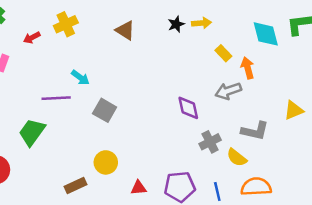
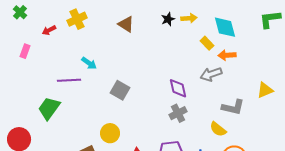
cyan diamond: (266, 34) -> (225, 27), moved
orange arrow: (248, 68) -> (227, 55), turned -78
gray square: (105, 110) -> (120, 90), moved
gray cross: (210, 142) -> (178, 113), moved

